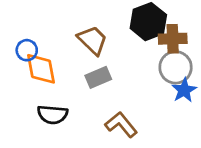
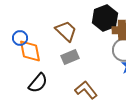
black semicircle: (52, 115) -> (38, 83), turned -55

